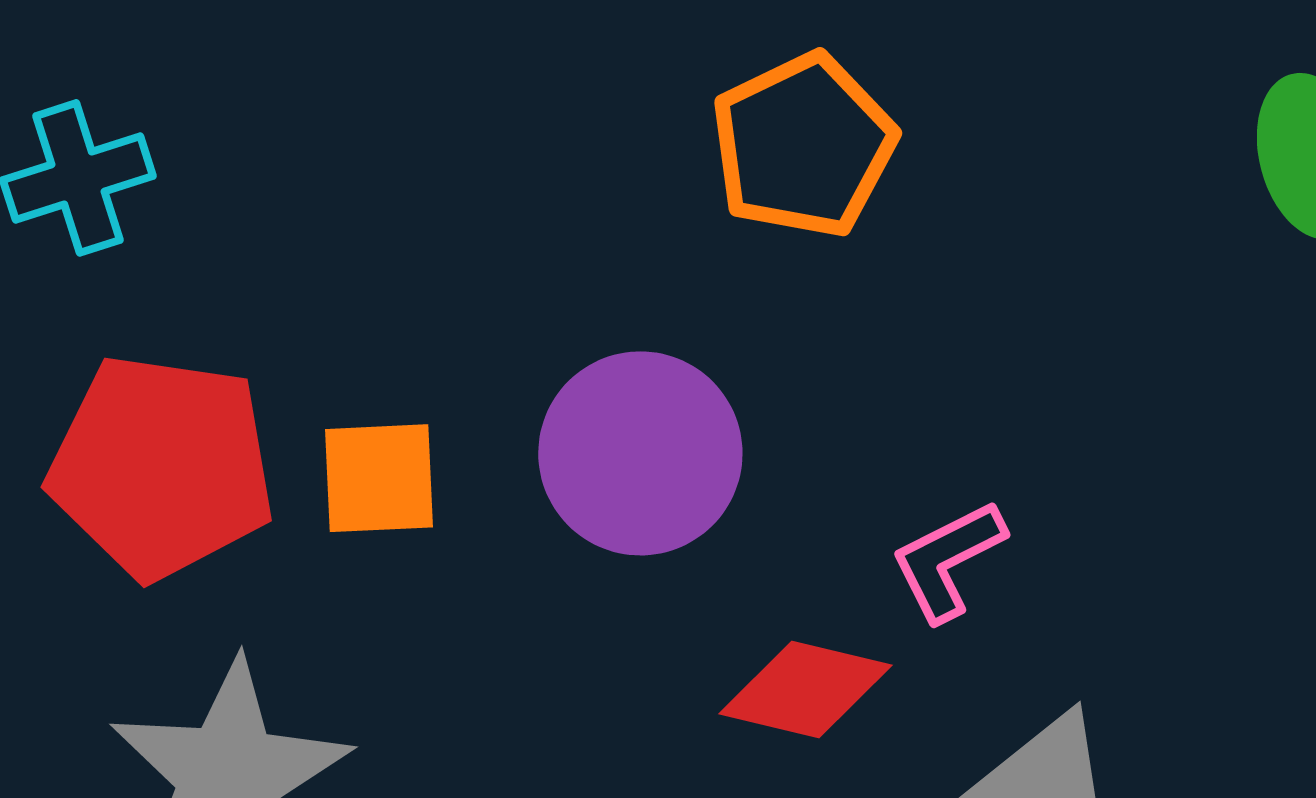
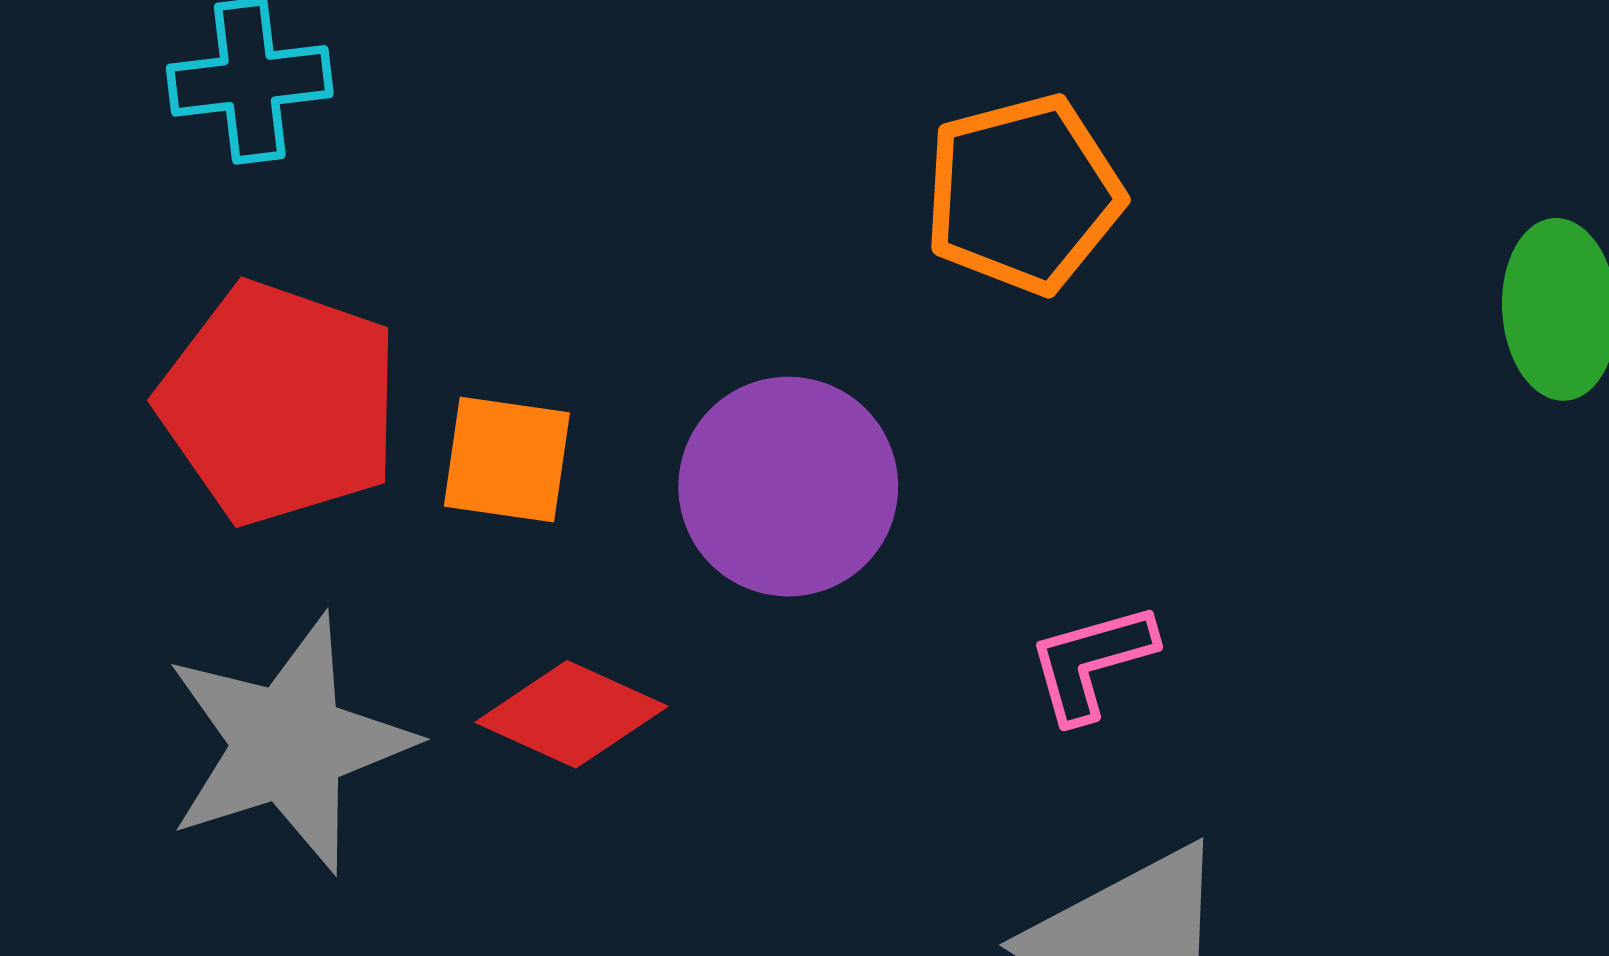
red diamond: (805, 690) -> (571, 714), moved

